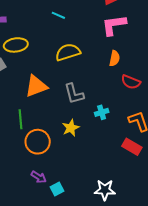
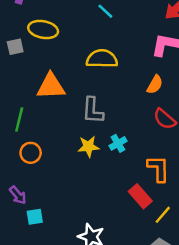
cyan cross: (102, 112) -> (118, 143), turned -32
yellow star: (71, 128) -> (88, 146), moved
orange circle: (38, 142) -> (31, 153), size x0.7

